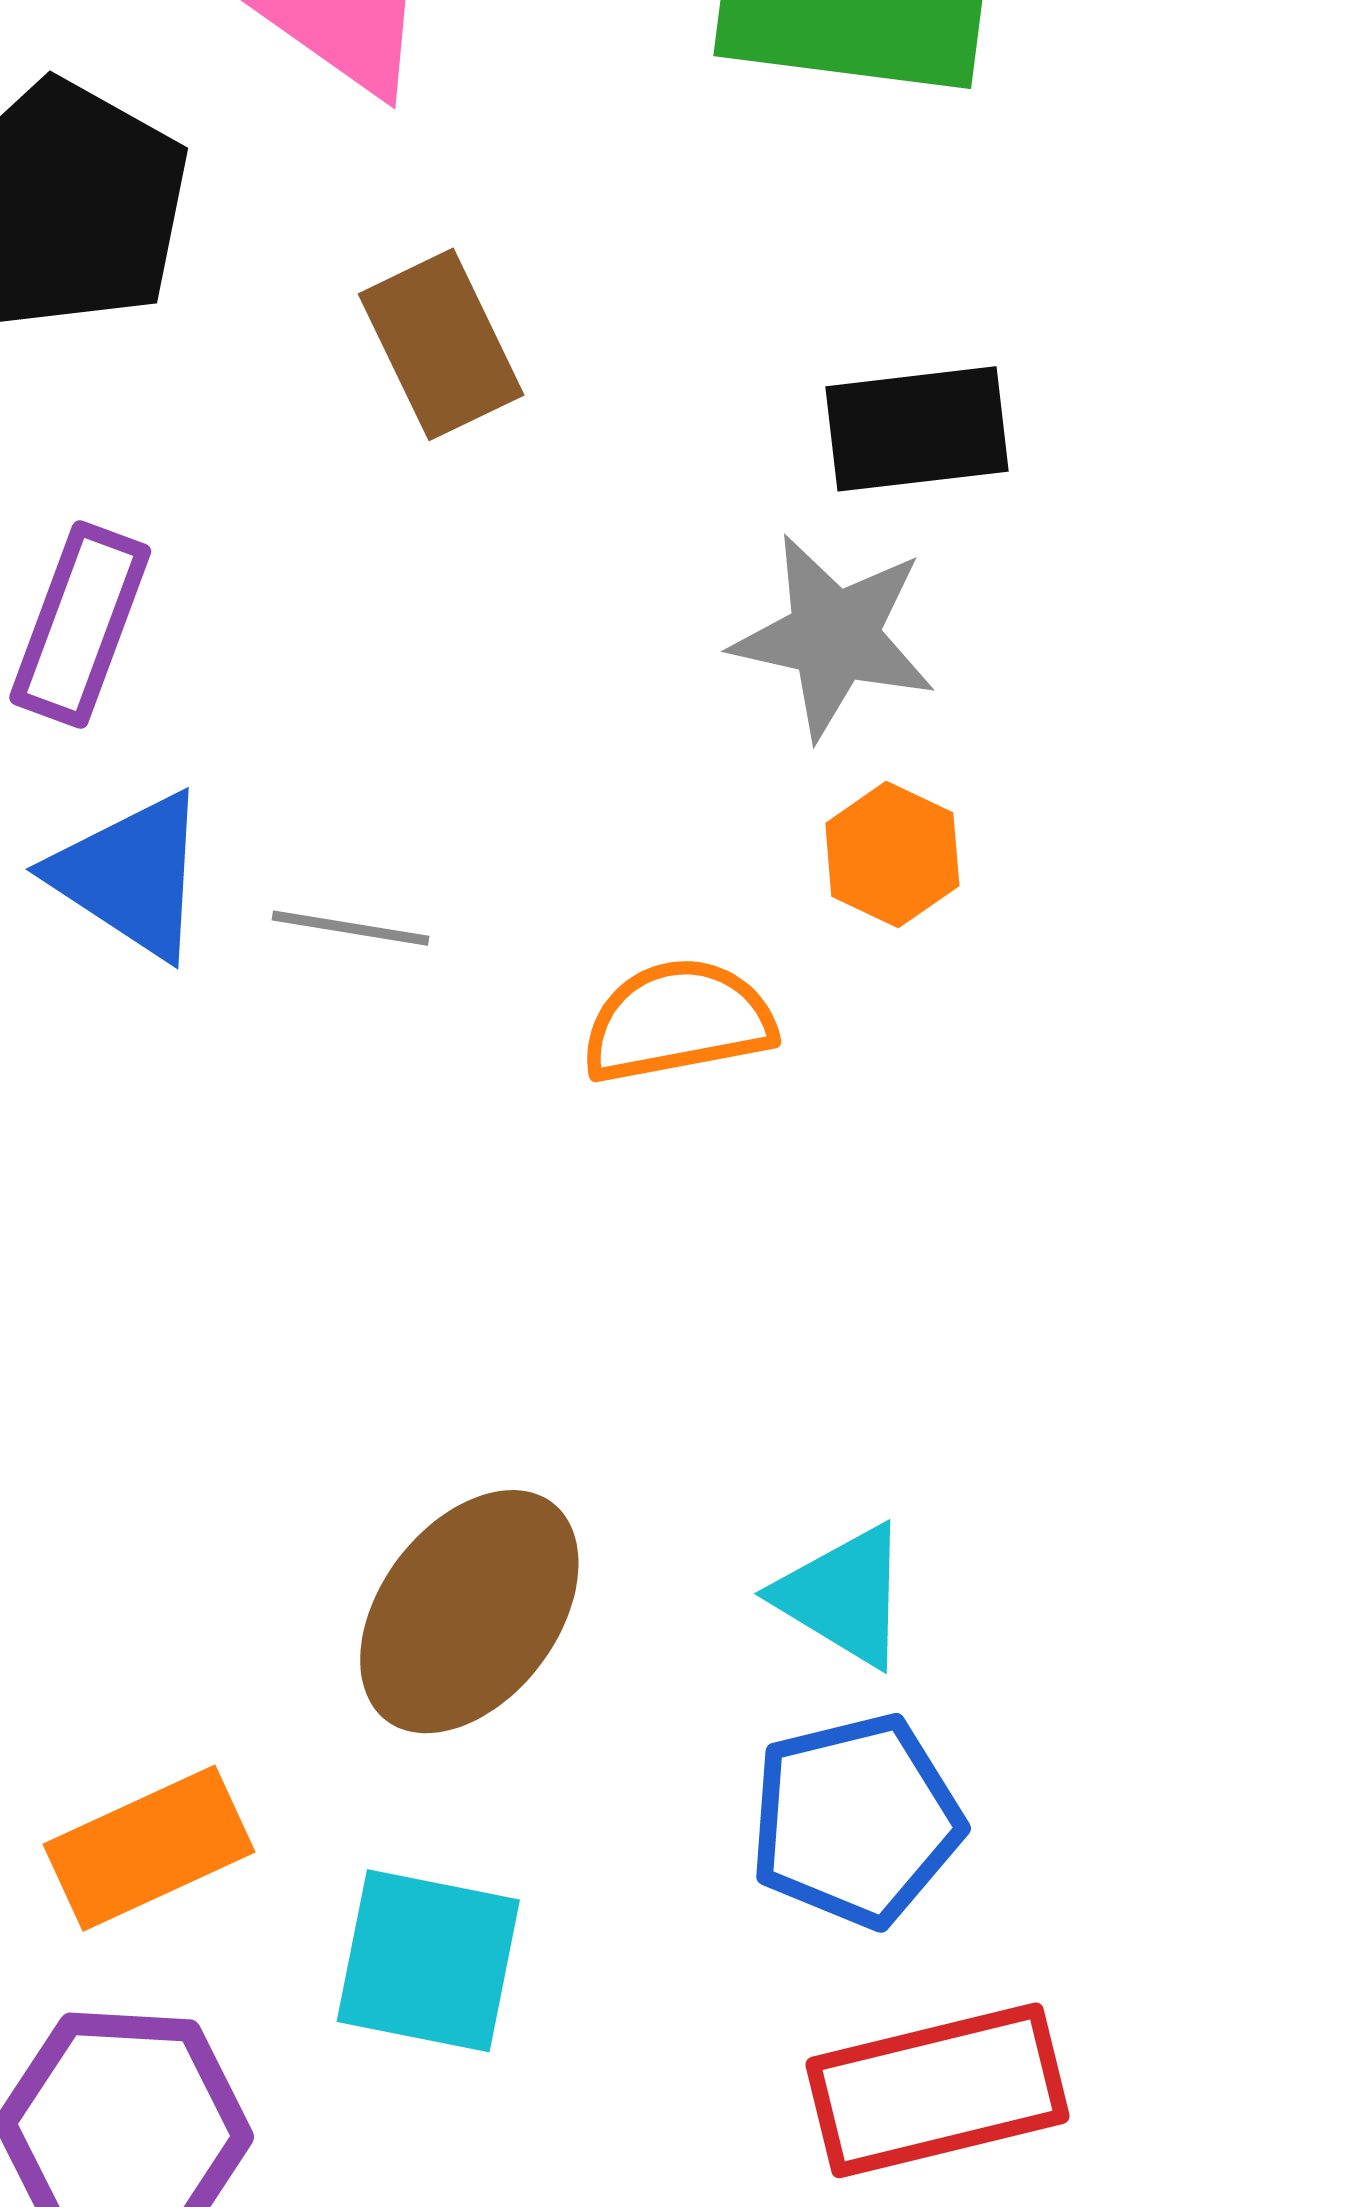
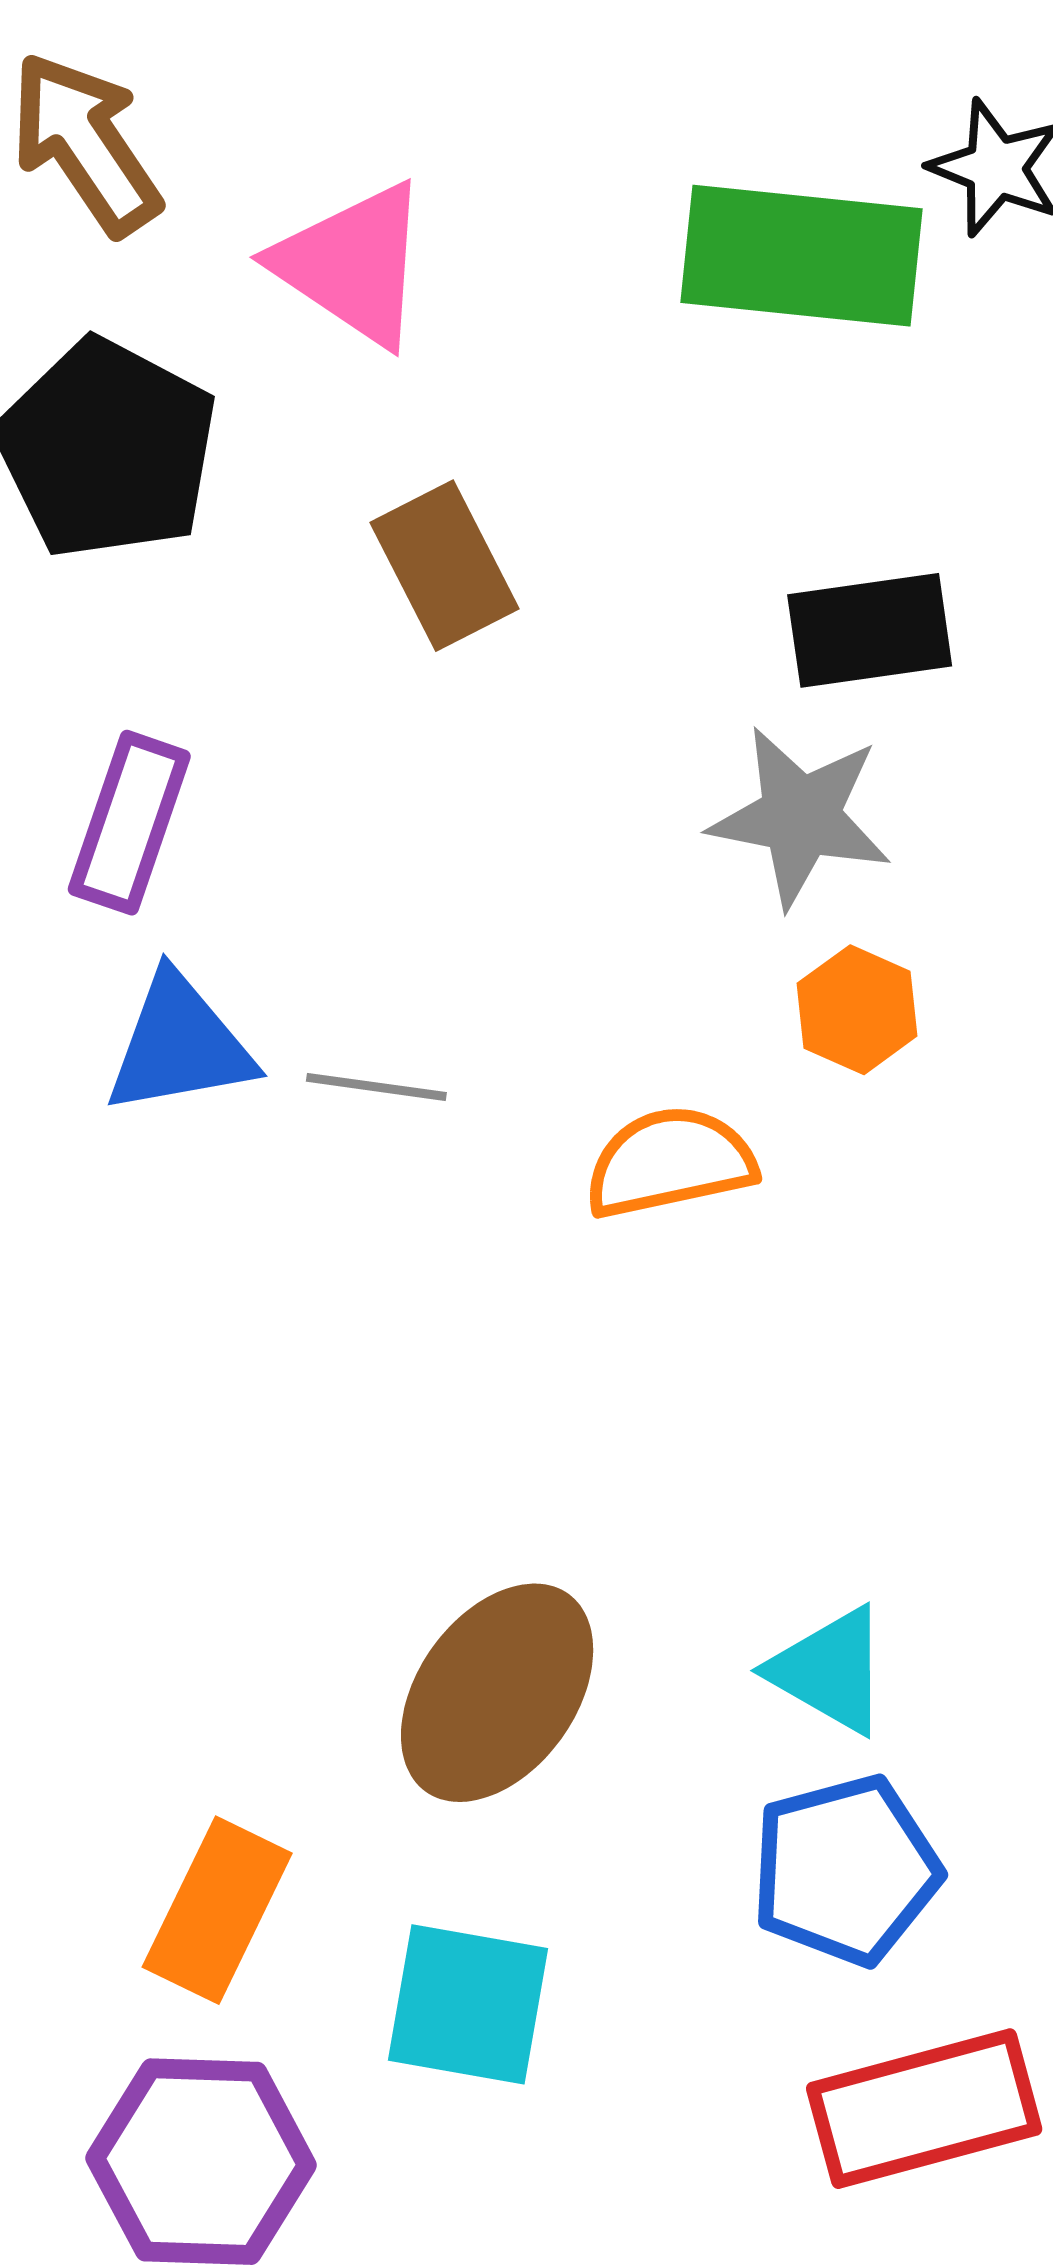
blue triangle: (131, 875) -> (180, 1045), turned -42
orange rectangle: (149, 1848) -> (217, 1910), turned -38

